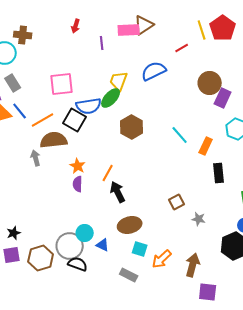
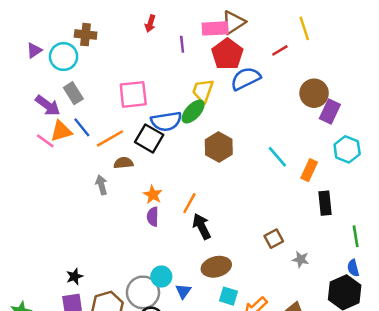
red pentagon: (223, 28) -> (227, 54), moved
brown semicircle: (54, 140) -> (123, 163), size x0.6
blue triangle: (103, 245) -> (183, 291), turned 40

